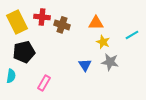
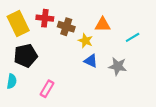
cyan line: (132, 35) -> (133, 37), moved
yellow star: (103, 42) -> (85, 41), moved
blue triangle: (85, 65) -> (91, 61), moved, turned -32

